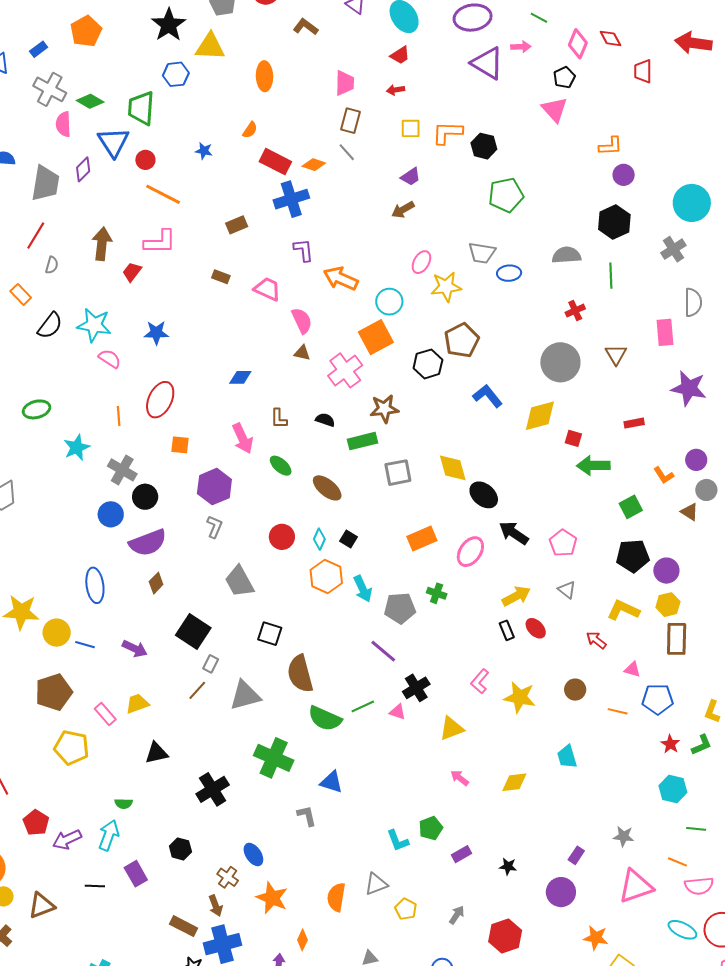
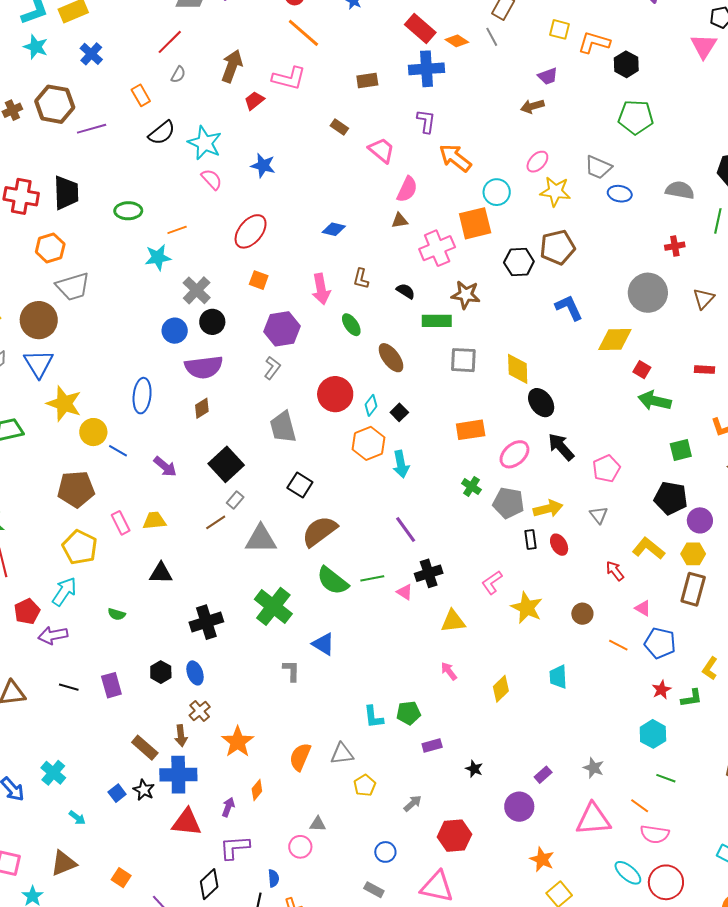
pink semicircle: (302, 321) -> (407, 189), turned 36
brown triangle: (302, 353) -> (400, 221), turned -36
orange line: (119, 416) -> (177, 230), moved, turned 60
red circle: (282, 537) -> (335, 394), size x1.4
gray pentagon: (400, 608) -> (508, 503), moved
brown semicircle: (300, 674) -> (319, 531), turned 54
yellow diamond: (514, 782) -> (501, 689), turned -52
cyan arrow: (109, 835) -> (64, 592), moved
blue ellipse: (253, 854) -> (195, 673), moved

